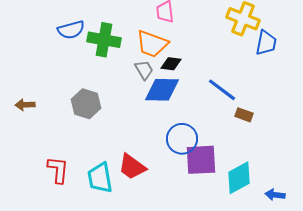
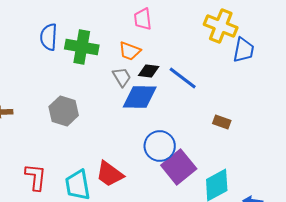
blue semicircle: (71, 30) -> (49, 37), turned 108
orange trapezoid: (152, 44) -> (130, 51), size x0.7
blue line: (222, 90) -> (183, 78), moved
purple square: (201, 160) -> (179, 167), turned -36

